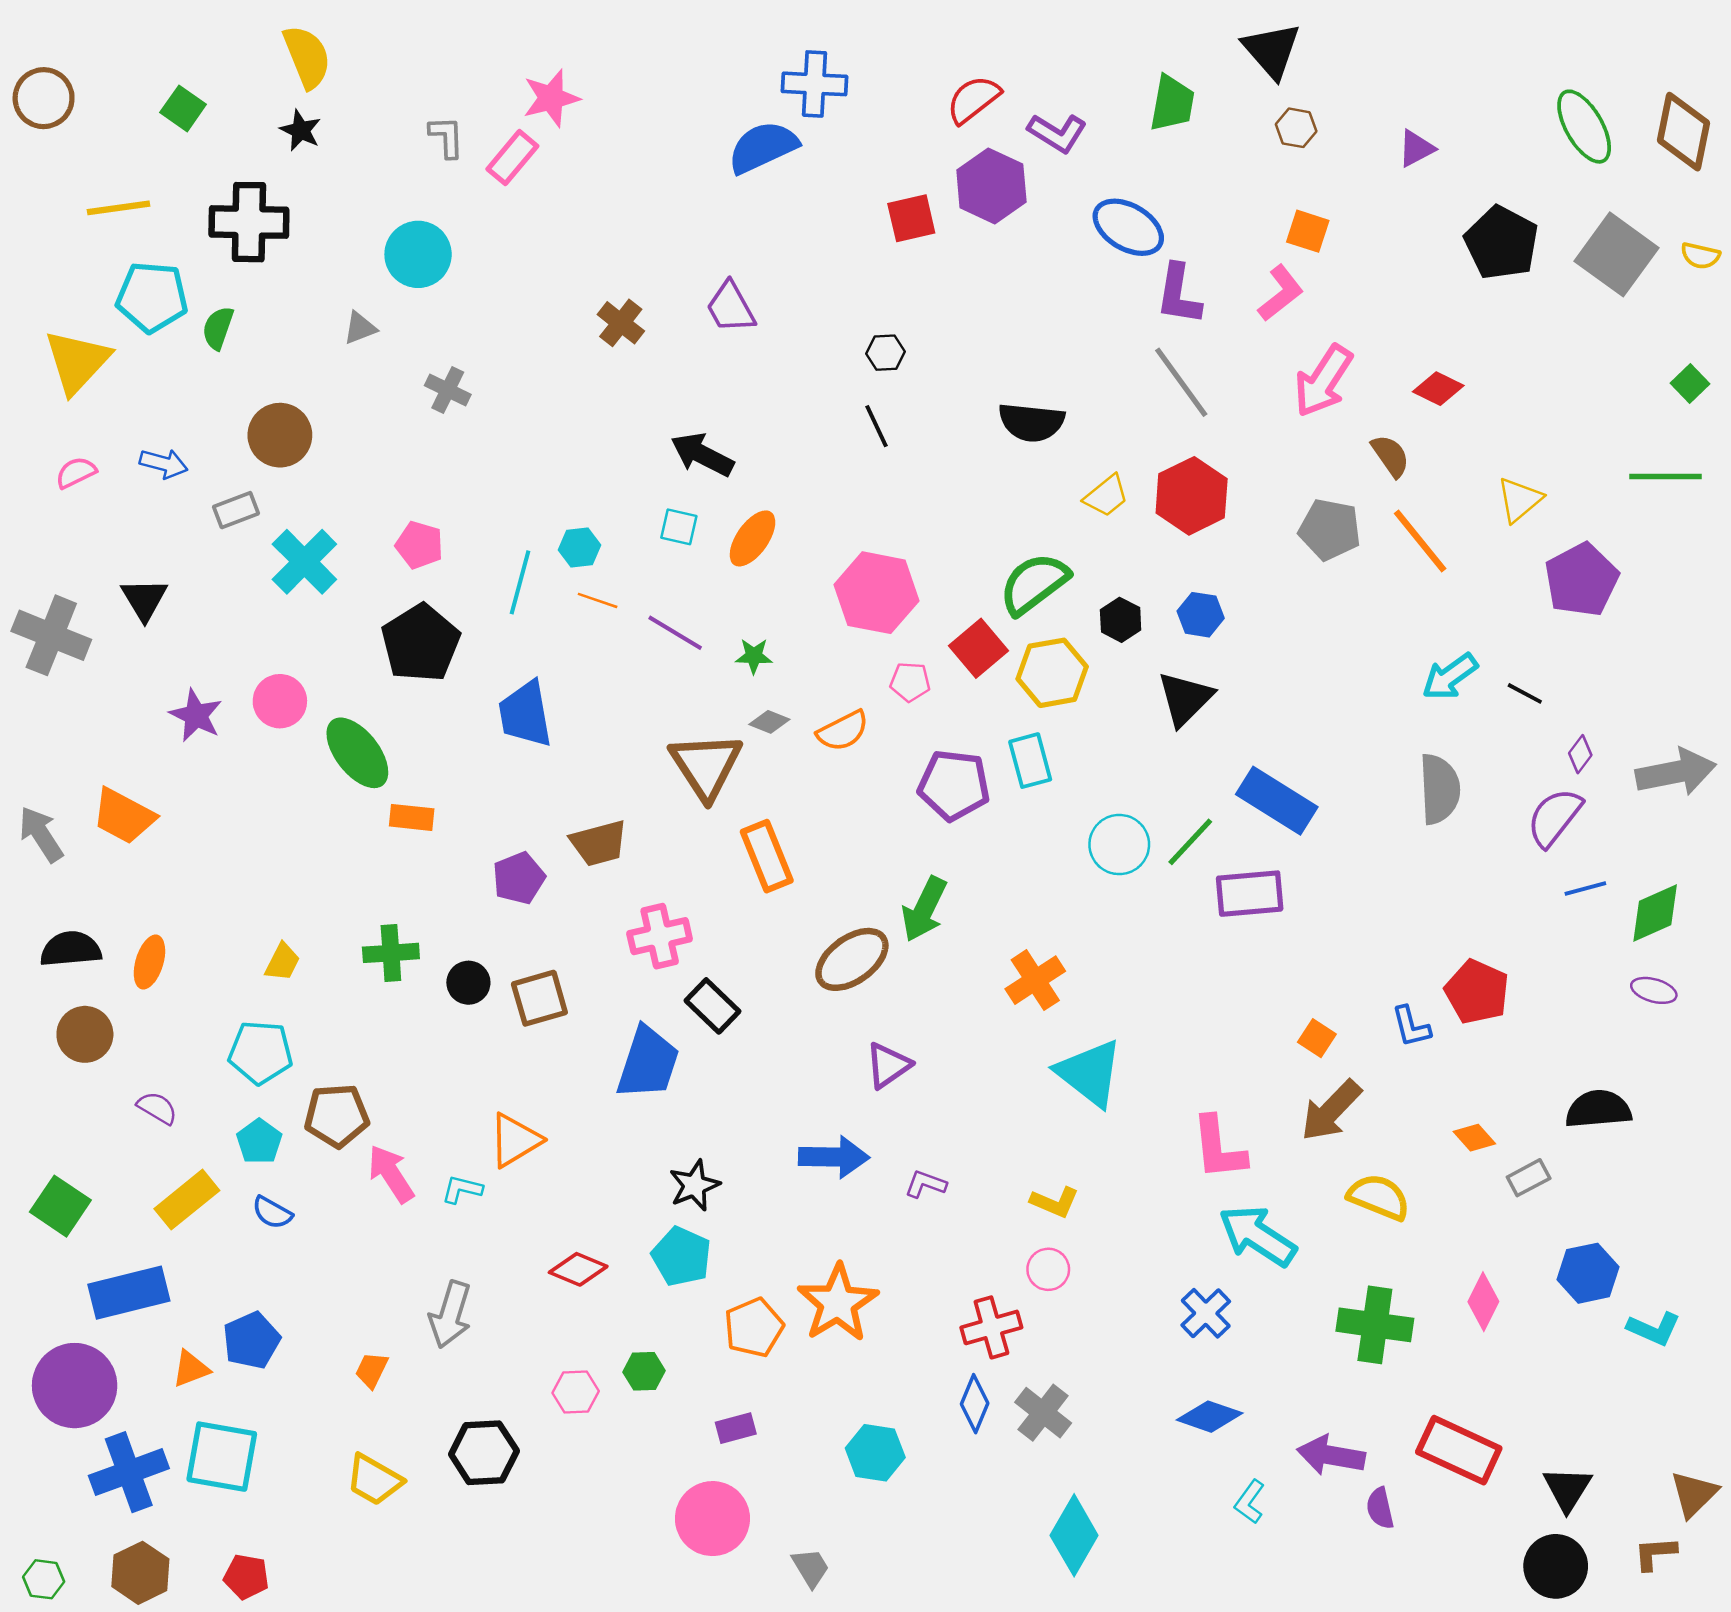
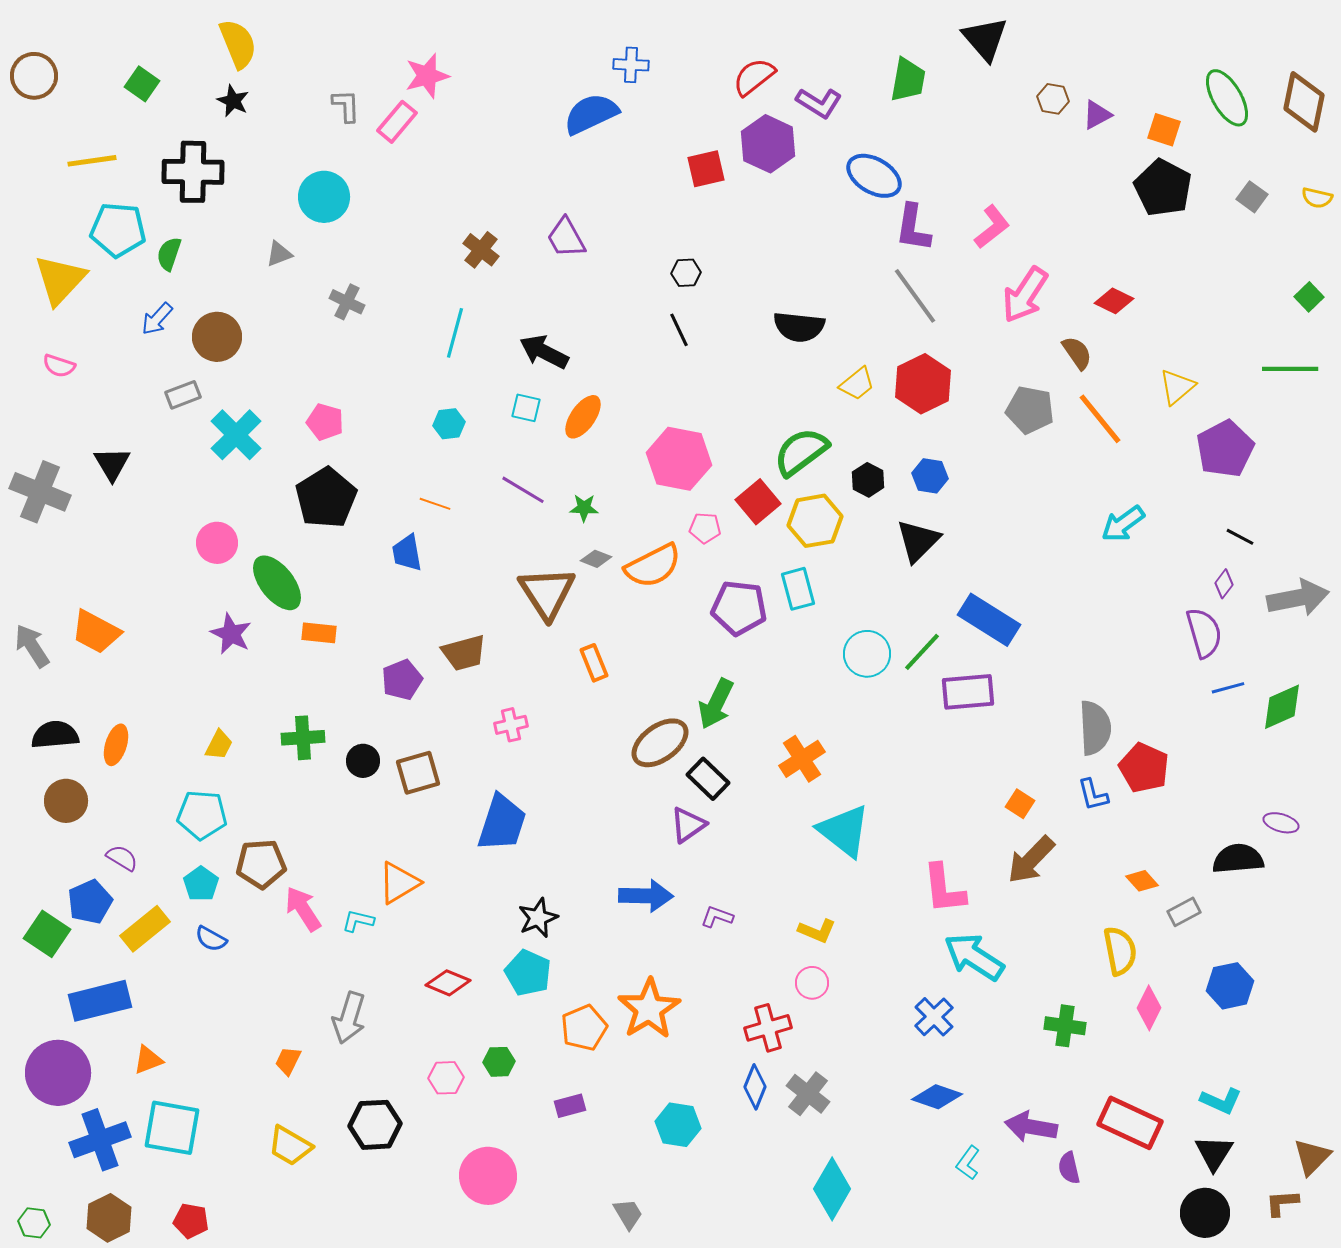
blue cross: (814, 84) -> (631, 65), size x0.7
brown hexagon: (1296, 128) -> (1053, 99), moved
orange square: (1308, 231) -> (1164, 130), moved
gray square: (1616, 254) -> (1252, 197), size x0.5
blue arrow: (164, 464) -> (157, 319), moved, turned 117
pink semicircle: (76, 473) -> (59, 366), turned -136
cyan line: (520, 582) -> (455, 333), moved
orange line: (598, 600) -> (435, 504), moved
black line: (1525, 693) -> (1240, 537), moved
blue trapezoid: (525, 714) -> (407, 553), size x0.7
purple star: (196, 715) -> (231, 634), moved
orange semicircle: (843, 731) -> (653, 566), size x1.4
gray semicircle: (1439, 789) -> (1095, 728), moved
purple semicircle: (1554, 817) -> (1204, 633), turned 126
orange rectangle: (767, 856) -> (594, 663), size x0.7
pink cross: (660, 936) -> (511, 725), size x0.7
purple ellipse: (1654, 990) -> (1281, 823), moved
black rectangle: (712, 1006) -> (708, 779), moved
yellow semicircle: (1379, 1197) -> (1120, 951), moved, turned 57
green cross: (1375, 1325) -> (1065, 1026), size x0.7
cyan L-shape: (1654, 1329) -> (1221, 1101), moved
blue pentagon: (251, 1340) -> (90, 902), moved
pink circle: (712, 1519) -> (488, 1176), moved

